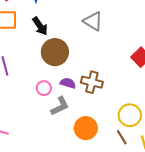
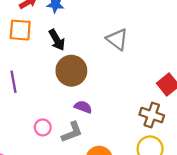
brown cross: (92, 82) -> (152, 115), moved
pink circle: (44, 88) -> (43, 127), moved

